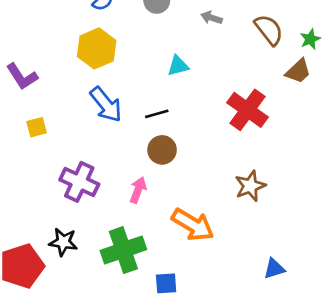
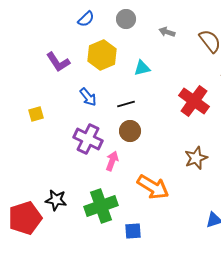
yellow hexagon: (97, 48) -> (102, 55), moved
purple L-shape: (22, 76) -> (58, 62), moved
blue arrow: (106, 105) -> (88, 97), size x0.7
purple cross: (79, 182) -> (88, 139), moved

